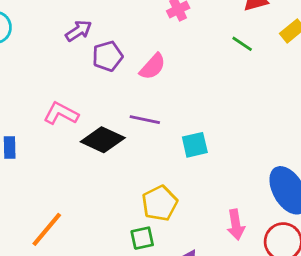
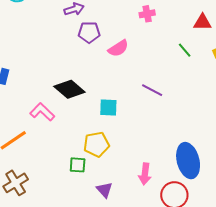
pink L-shape: (61, 113) -> (42, 112), moved
purple line: (145, 120) -> (152, 90), moved
cyan square: (195, 145) -> (108, 108), moved

